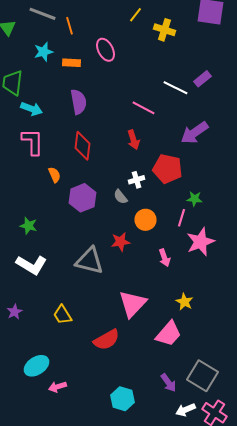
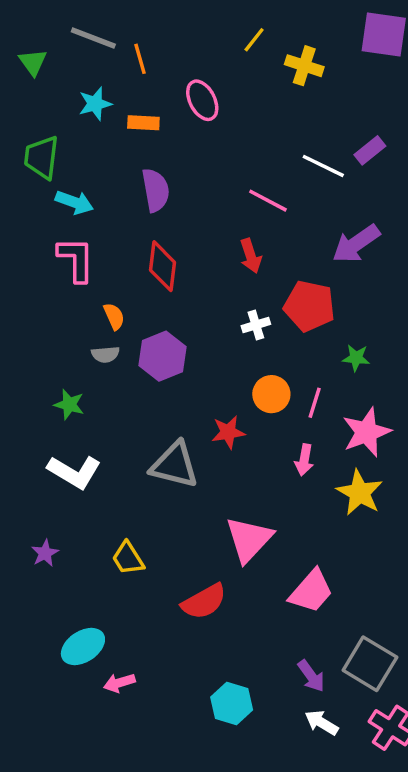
gray semicircle: (120, 197) -> (105, 354), moved, turned -56
pink line: (182, 218) -> (315, 403), moved
pink arrow: (164, 258) -> (304, 460), turned 30
yellow star: (184, 302) -> (360, 493), moved, size x1.5
white arrow: (186, 410) -> (322, 723), moved, turned 54

